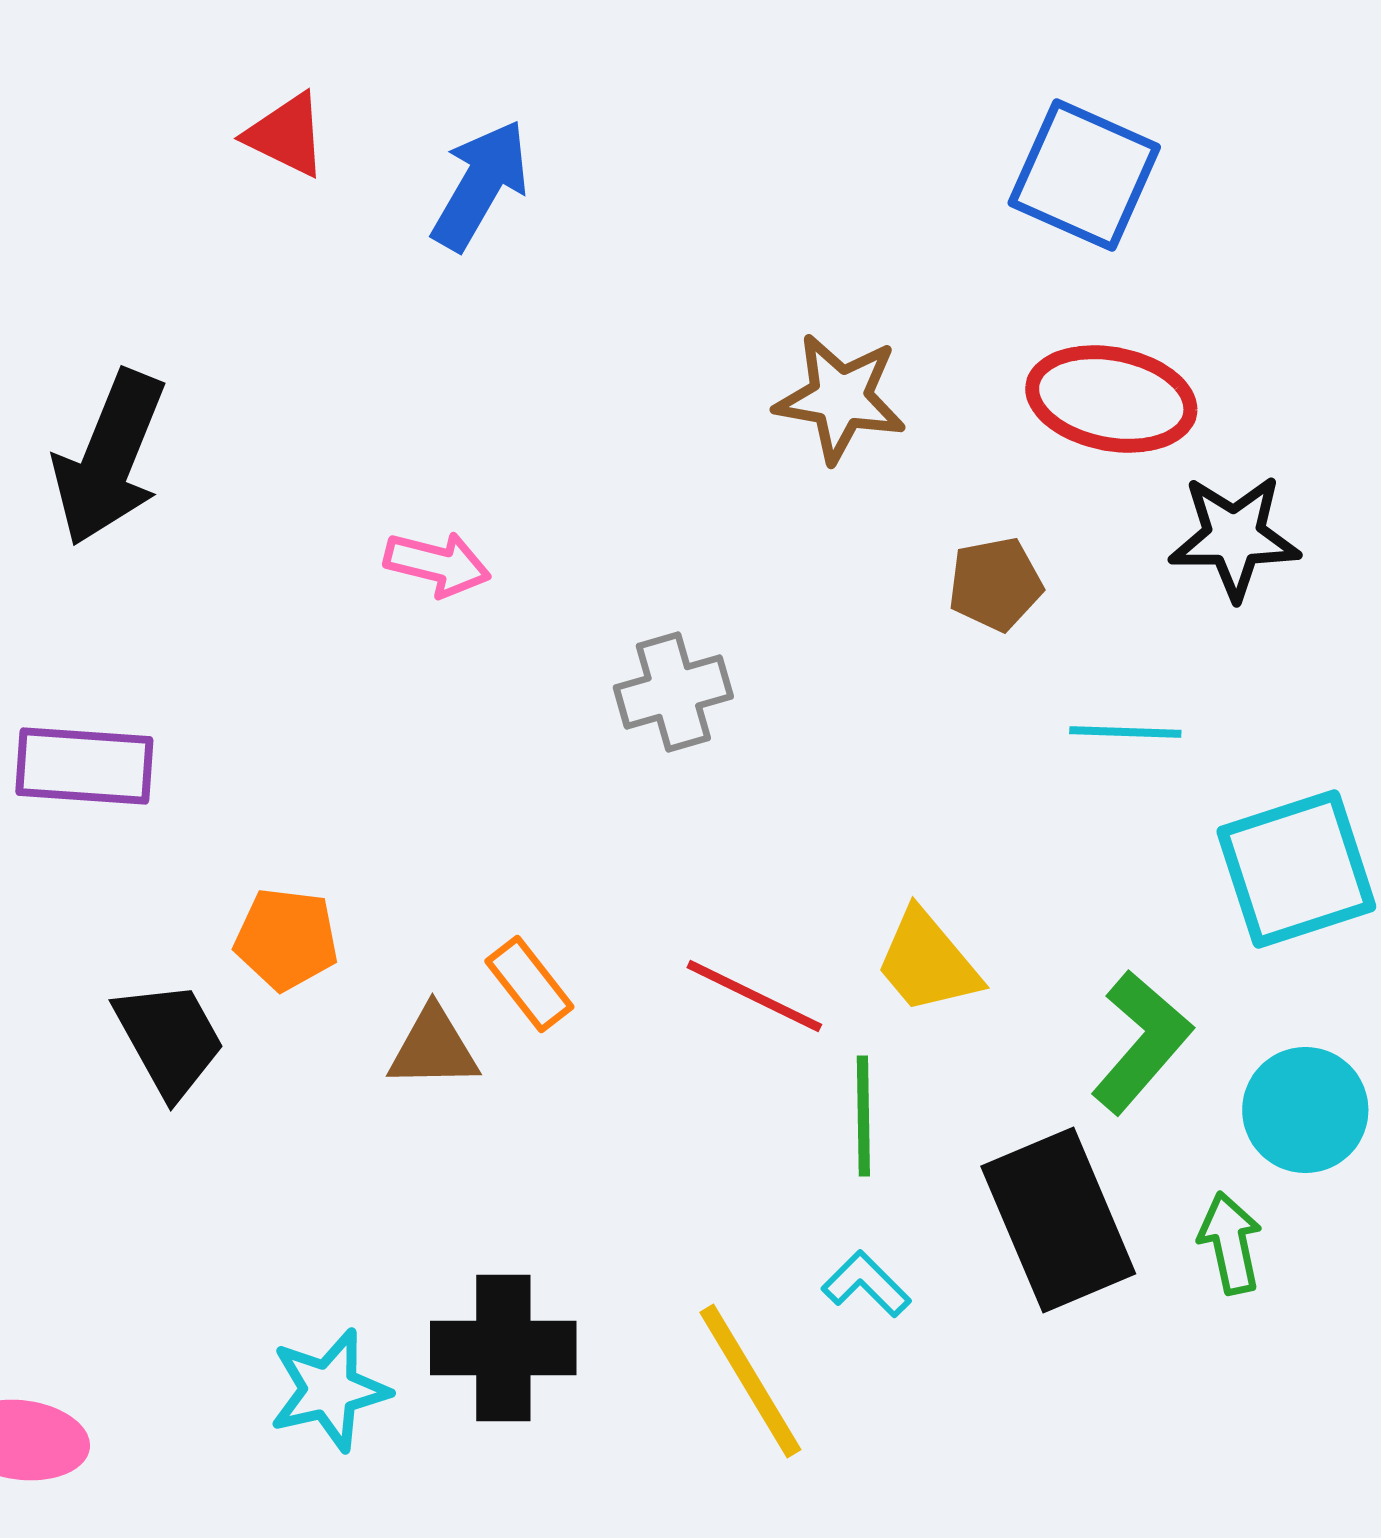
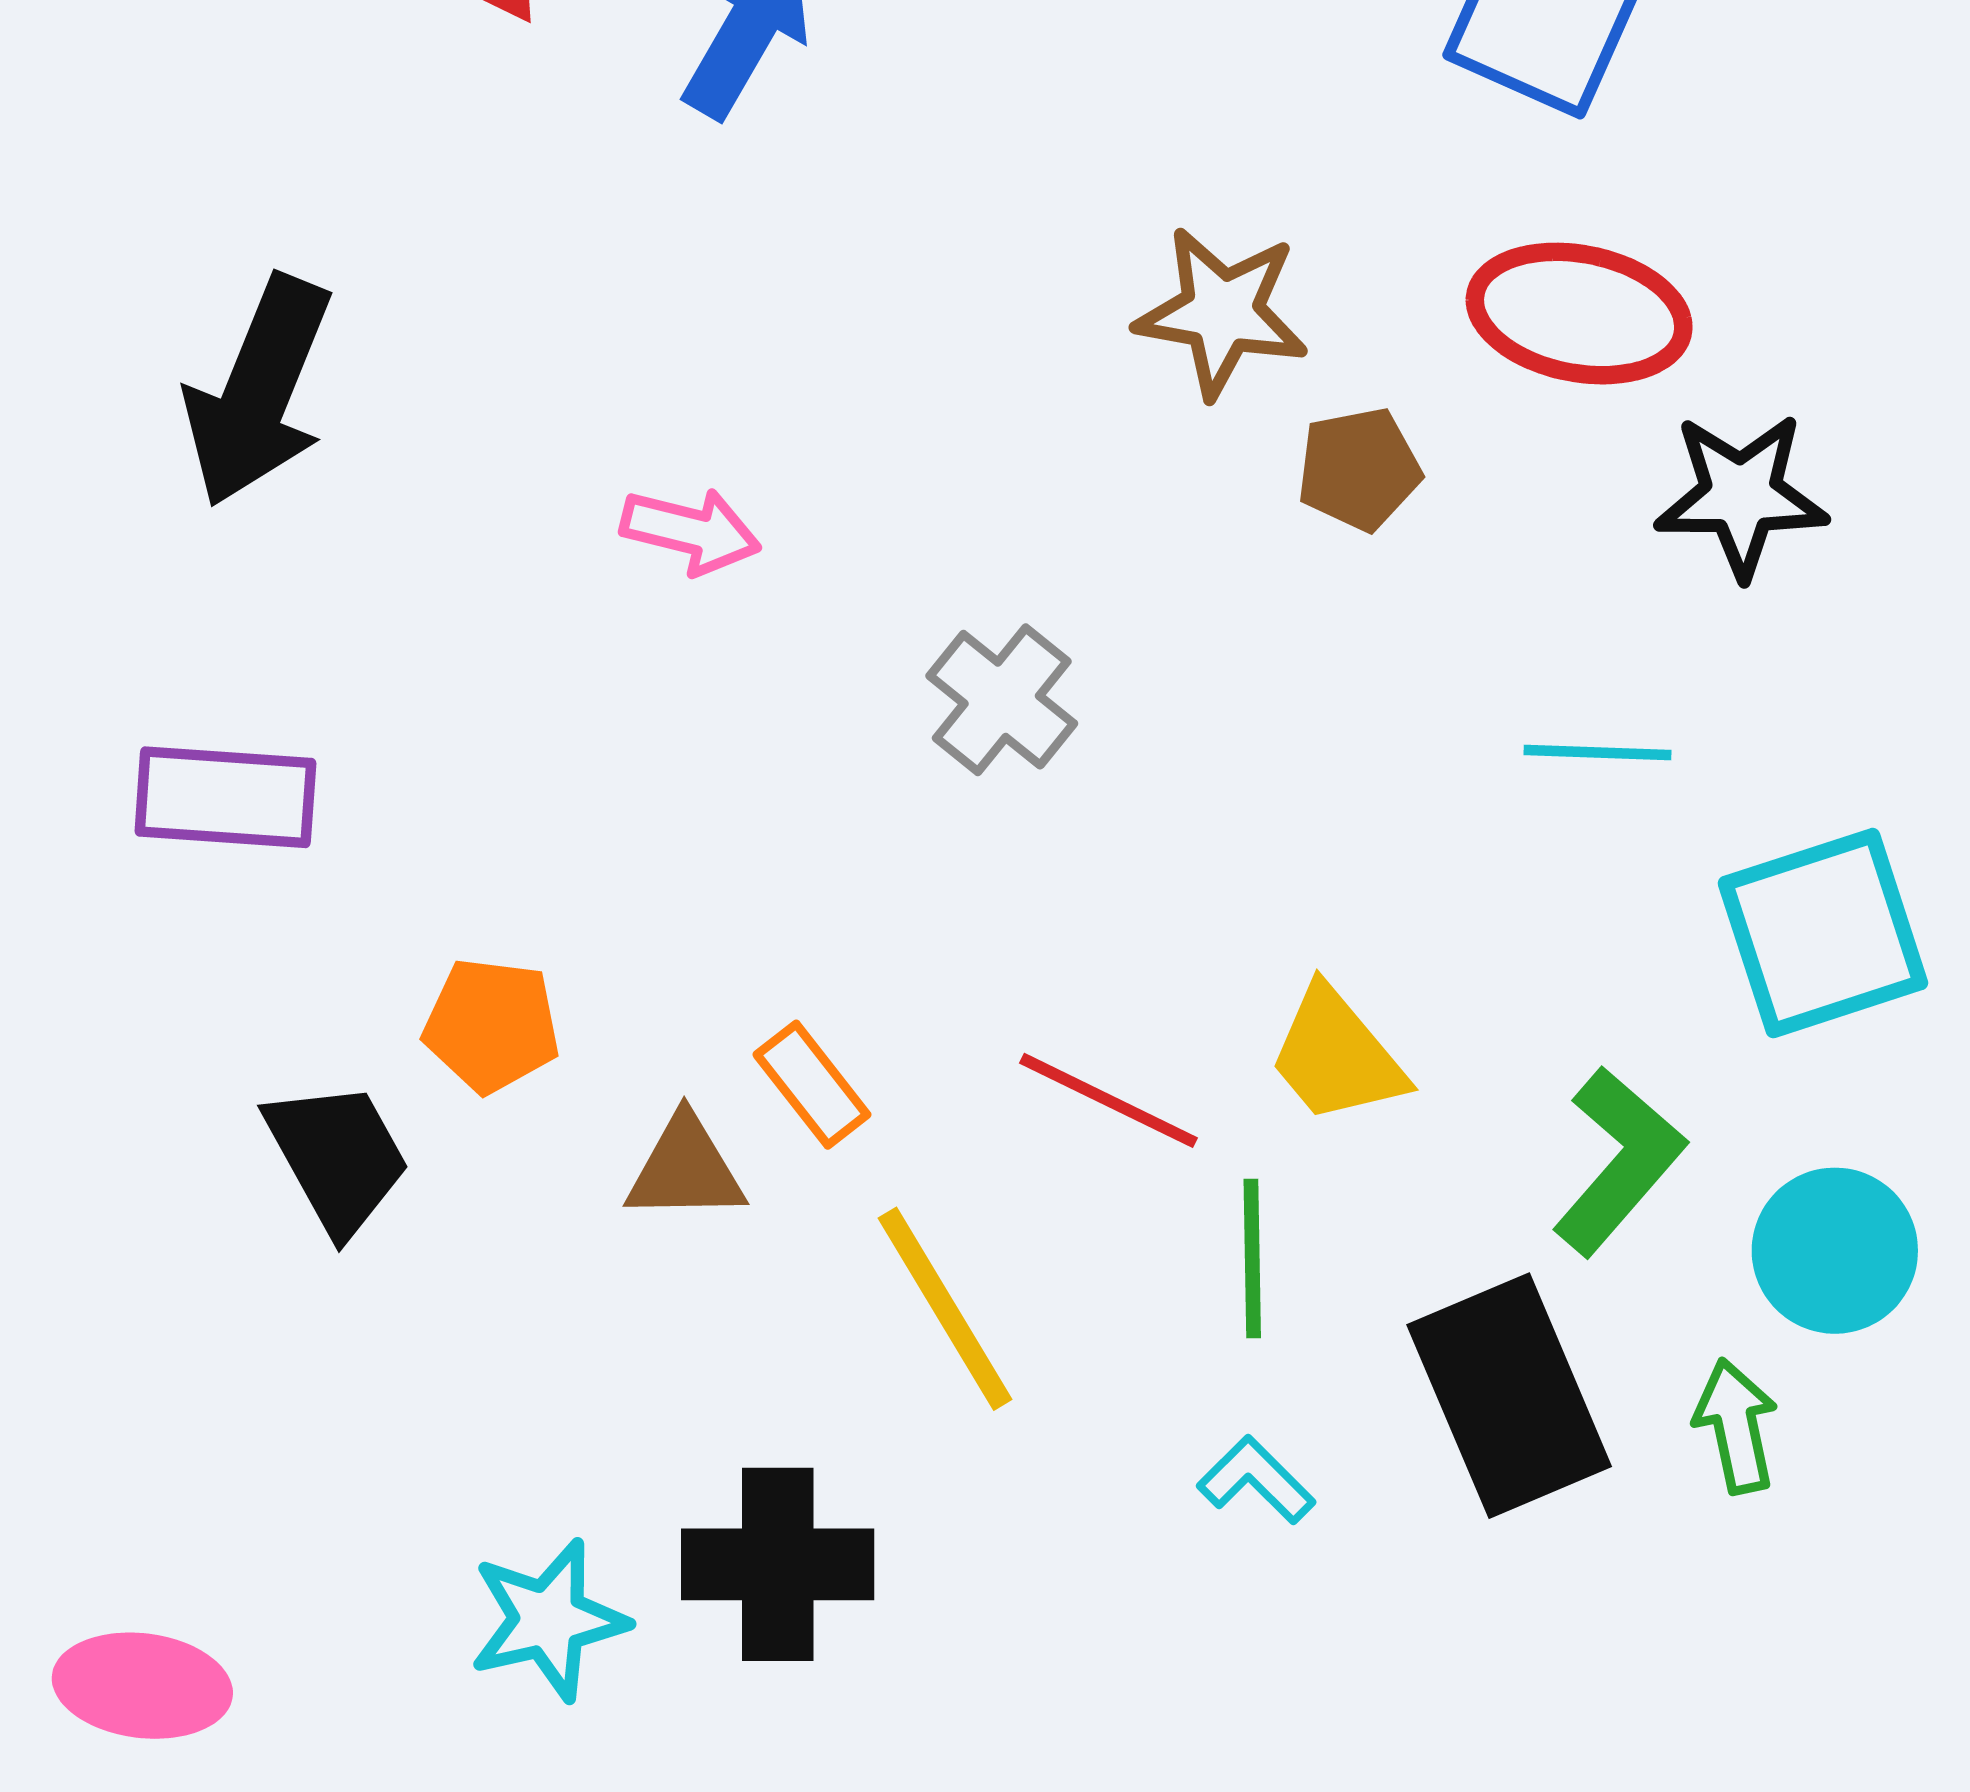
brown pentagon: (995, 584) -> (1359, 469), moved
gray cross: (673, 692) -> (1002, 700), turned -35
yellow line: (750, 1381) -> (945, 1309), moved

